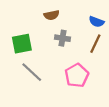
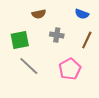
brown semicircle: (52, 15) -> (39, 14), moved
blue semicircle: (96, 22) -> (82, 14), moved

